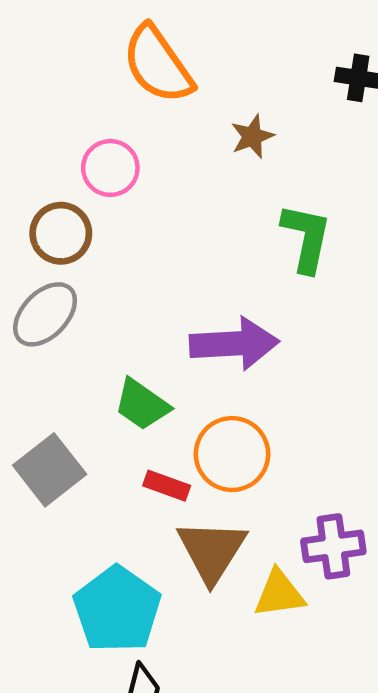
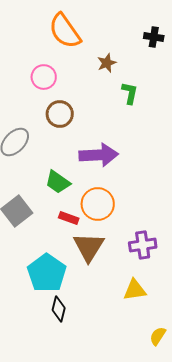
brown circle: (61, 233) -> (60, 114), moved
green L-shape: (306, 238) -> (130, 93), moved, size x0.7
yellow triangle: (279, 594) -> (135, 290), moved

